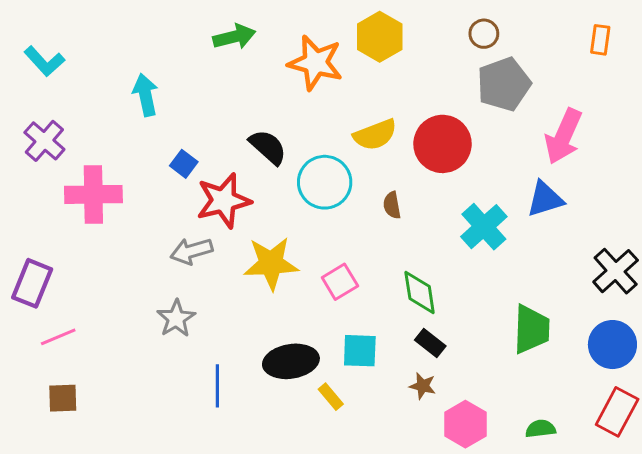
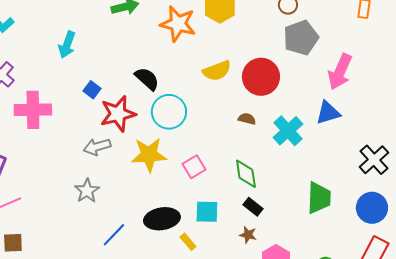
cyan arrow: (145, 95) -> (67, 45), turned -148
cyan circle: (325, 182) -> (169, 112), moved
brown semicircle: (392, 205) -> (247, 119), moved, turned 114
blue line: (217, 386) -> (114, 235), turned 44

